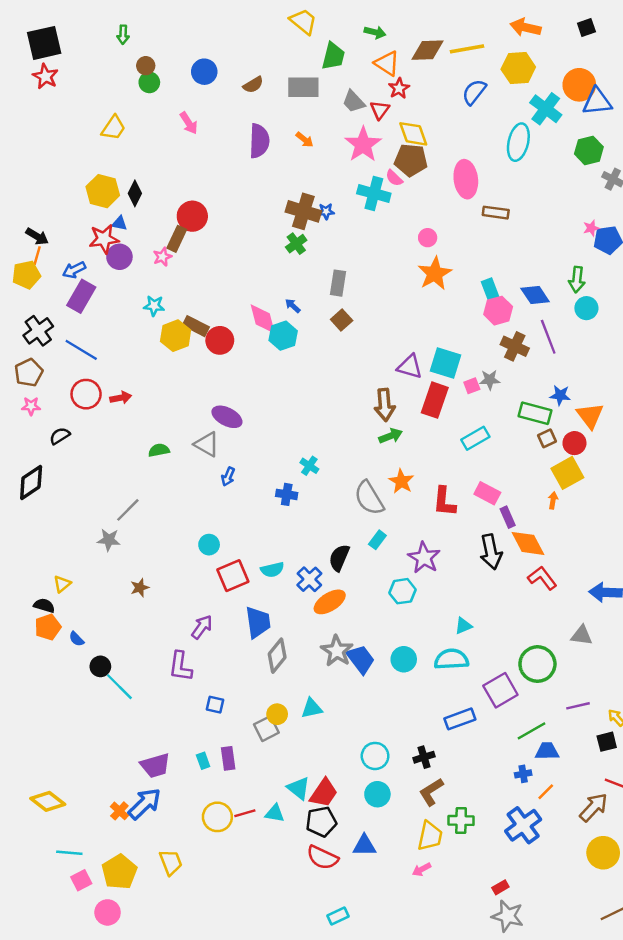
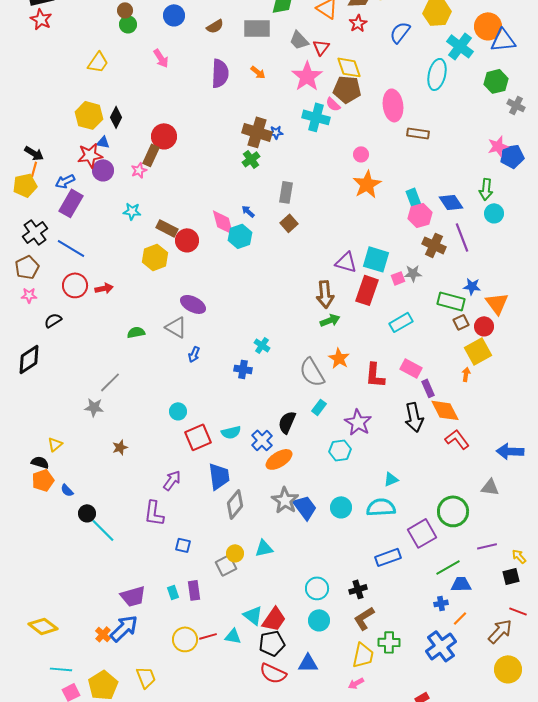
red star: (399, 88) -> (358, 23), moved
pink star: (591, 228) -> (498, 146), size x1.5
yellow hexagon: (176, 336) -> (155, 257), moved

